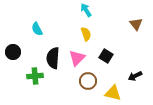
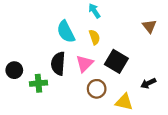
cyan semicircle: (37, 29) -> (66, 32), moved, size x1.5
black circle: (13, 52) -> (14, 70), moved
black square: (106, 56) -> (116, 61), size x1.5

